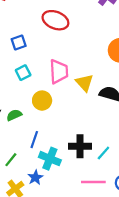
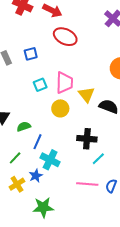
cyan square: (23, 73) -> (40, 85), moved
yellow circle: (42, 101) -> (60, 108), moved
green semicircle: (14, 115) -> (24, 127), moved
black cross: (80, 146) -> (87, 139), moved

